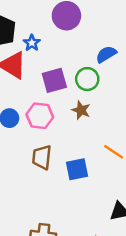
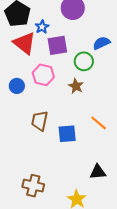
purple square: (54, 80) -> (57, 45), moved
pink hexagon: (40, 116) -> (43, 75), moved

